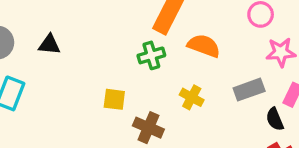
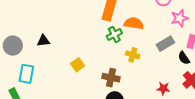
green cross: (151, 55) -> (114, 35), moved
yellow square: (114, 99) -> (78, 65), moved, turned -32

